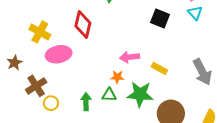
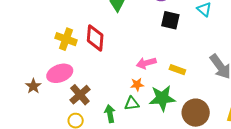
yellow cross: (40, 32) -> (66, 39), moved
pink ellipse: (59, 54) -> (60, 73), moved
brown cross: (36, 86) -> (80, 95), moved

